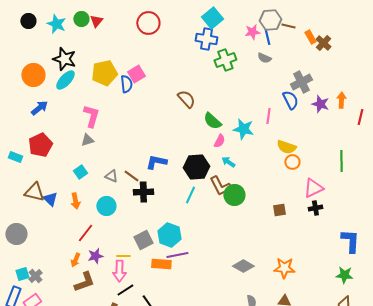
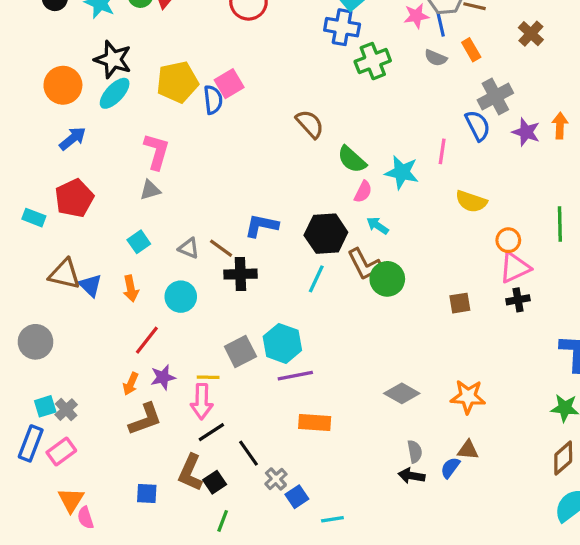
orange rectangle: (310, 37) -> (471, 50), moved
orange circle: (292, 162) -> (508, 240), moved
orange rectangle: (161, 264) -> (315, 422), moved

